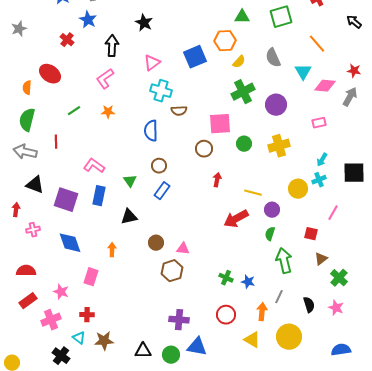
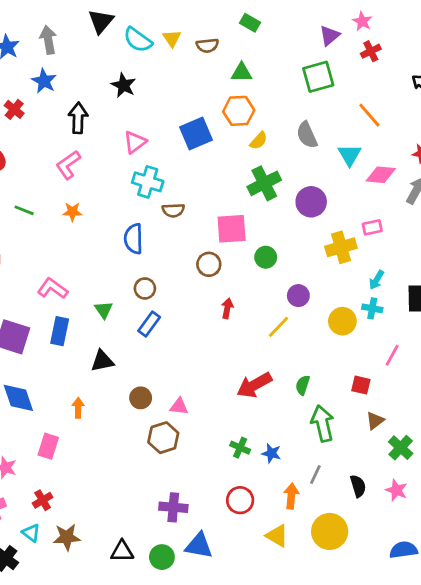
green triangle: (242, 17) -> (242, 72), moved
green line: (74, 111) -> (24, 210), turned 56
yellow cross: (279, 146) -> (341, 247), moved
cyan cross: (319, 180) -> (372, 308), turned 32
yellow line: (253, 193) -> (278, 327), turned -60
purple circle: (272, 210) -> (298, 296), moved
red arrow: (236, 219) -> (254, 385), moved
red cross: (87, 315) -> (43, 500), turned -32

